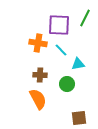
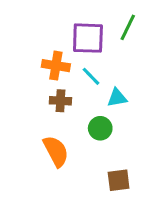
brown cross: (40, 75) -> (60, 101), moved

